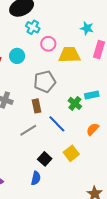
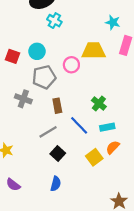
pink circle: (48, 44) -> (71, 65), moved
gray pentagon: (45, 82) -> (44, 77), moved
cyan rectangle: (92, 95) -> (107, 127), moved
orange semicircle: (93, 129) -> (113, 147), moved
black square: (45, 159) -> (58, 154), moved

